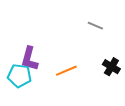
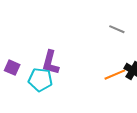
orange line: (66, 71) -> (115, 75), moved

